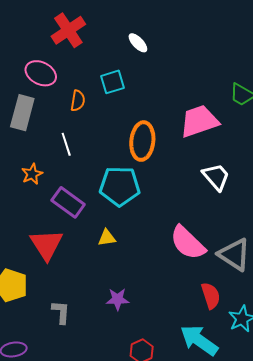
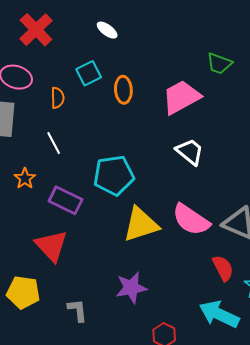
orange ellipse: (142, 141) -> (123, 90), moved, size x0.7
white trapezoid: (216, 177) -> (190, 152), moved
yellow triangle: (107, 238) -> (141, 224), moved, size x2.0
purple star: (118, 299) -> (131, 288), size x1.4

